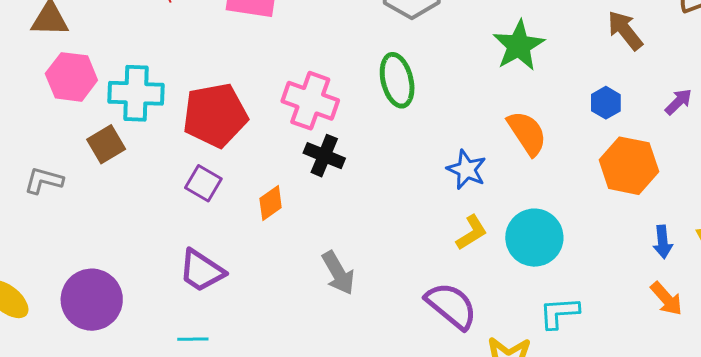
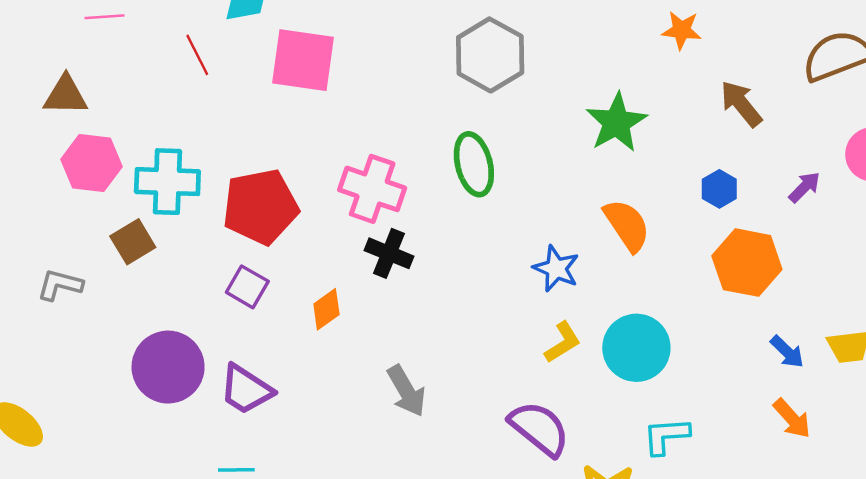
blue arrow: (663, 242) -> (787, 352), turned -40
purple circle: (92, 300) -> (168, 367), moved

